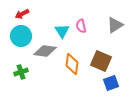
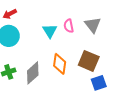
gray triangle: (115, 25) -> (93, 25), moved, turned -36
gray diamond: (45, 51) -> (33, 73), moved, turned -50

